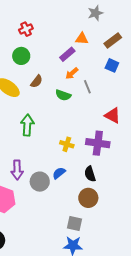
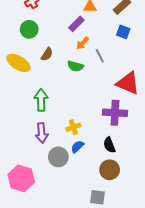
red triangle: (113, 116) -> (128, 83), size x1.4
yellow cross: (67, 144) -> (73, 127), moved, turned -32
purple arrow: (17, 170) -> (42, 133), moved

